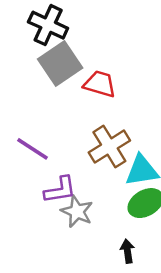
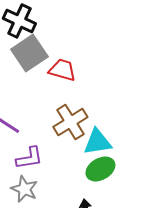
gray star: (77, 211) -> (24, 189), moved

